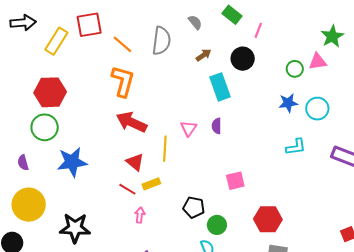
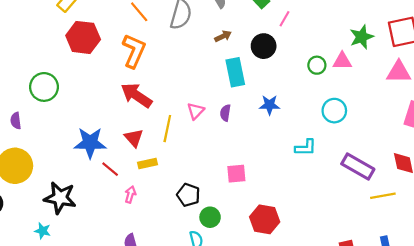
red hexagon: (50, 92) -> (83, 37), moved
blue star: (288, 103) -> (269, 105), moved
blue star: (72, 162) -> (90, 143), moved
red line: (127, 189) -> (110, 169), moved

